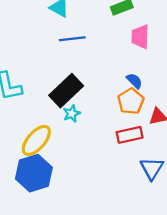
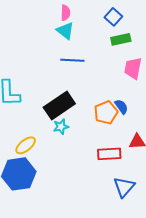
orange pentagon: (131, 101) -> (106, 113), moved
yellow ellipse: (36, 140) -> (26, 145), size x0.7

